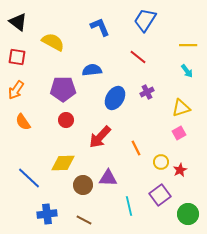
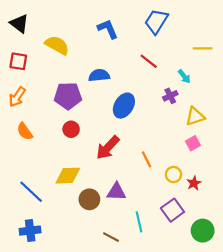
cyan arrow: (187, 71) -> (184, 76), moved
purple cross: (147, 92) -> (170, 96), moved
blue cross: (47, 214) -> (30, 231), moved
brown line: (84, 220) -> (111, 237), moved

